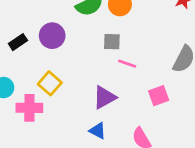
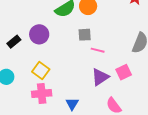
purple triangle: (104, 97) -> (100, 77), moved
pink cross: (29, 108) -> (42, 94), moved
blue triangle: (98, 131) -> (72, 104), moved, turned 40

